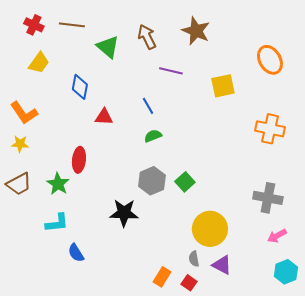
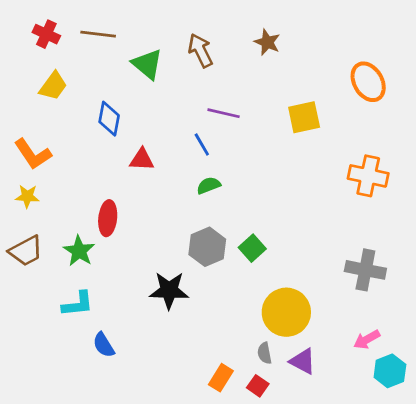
brown star: (196, 31) -> (267, 42), size x0.7
purple line: (171, 71) -> (224, 113), moved
pink arrow: (277, 236) -> (367, 340), moved

